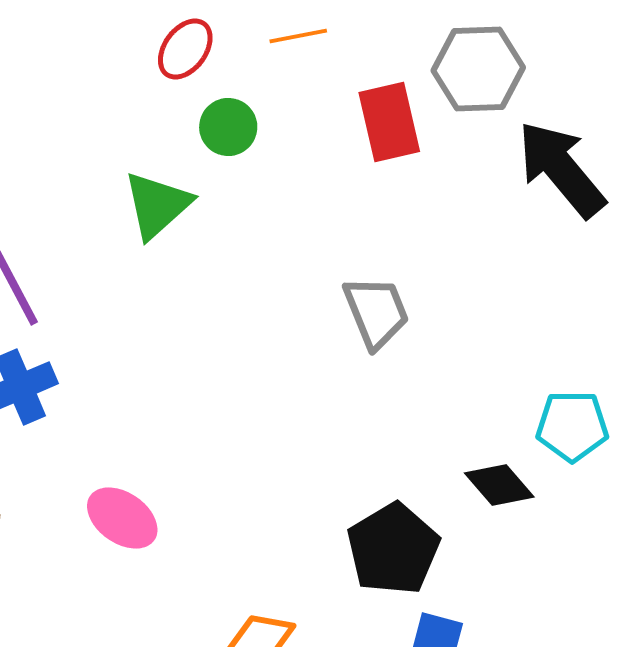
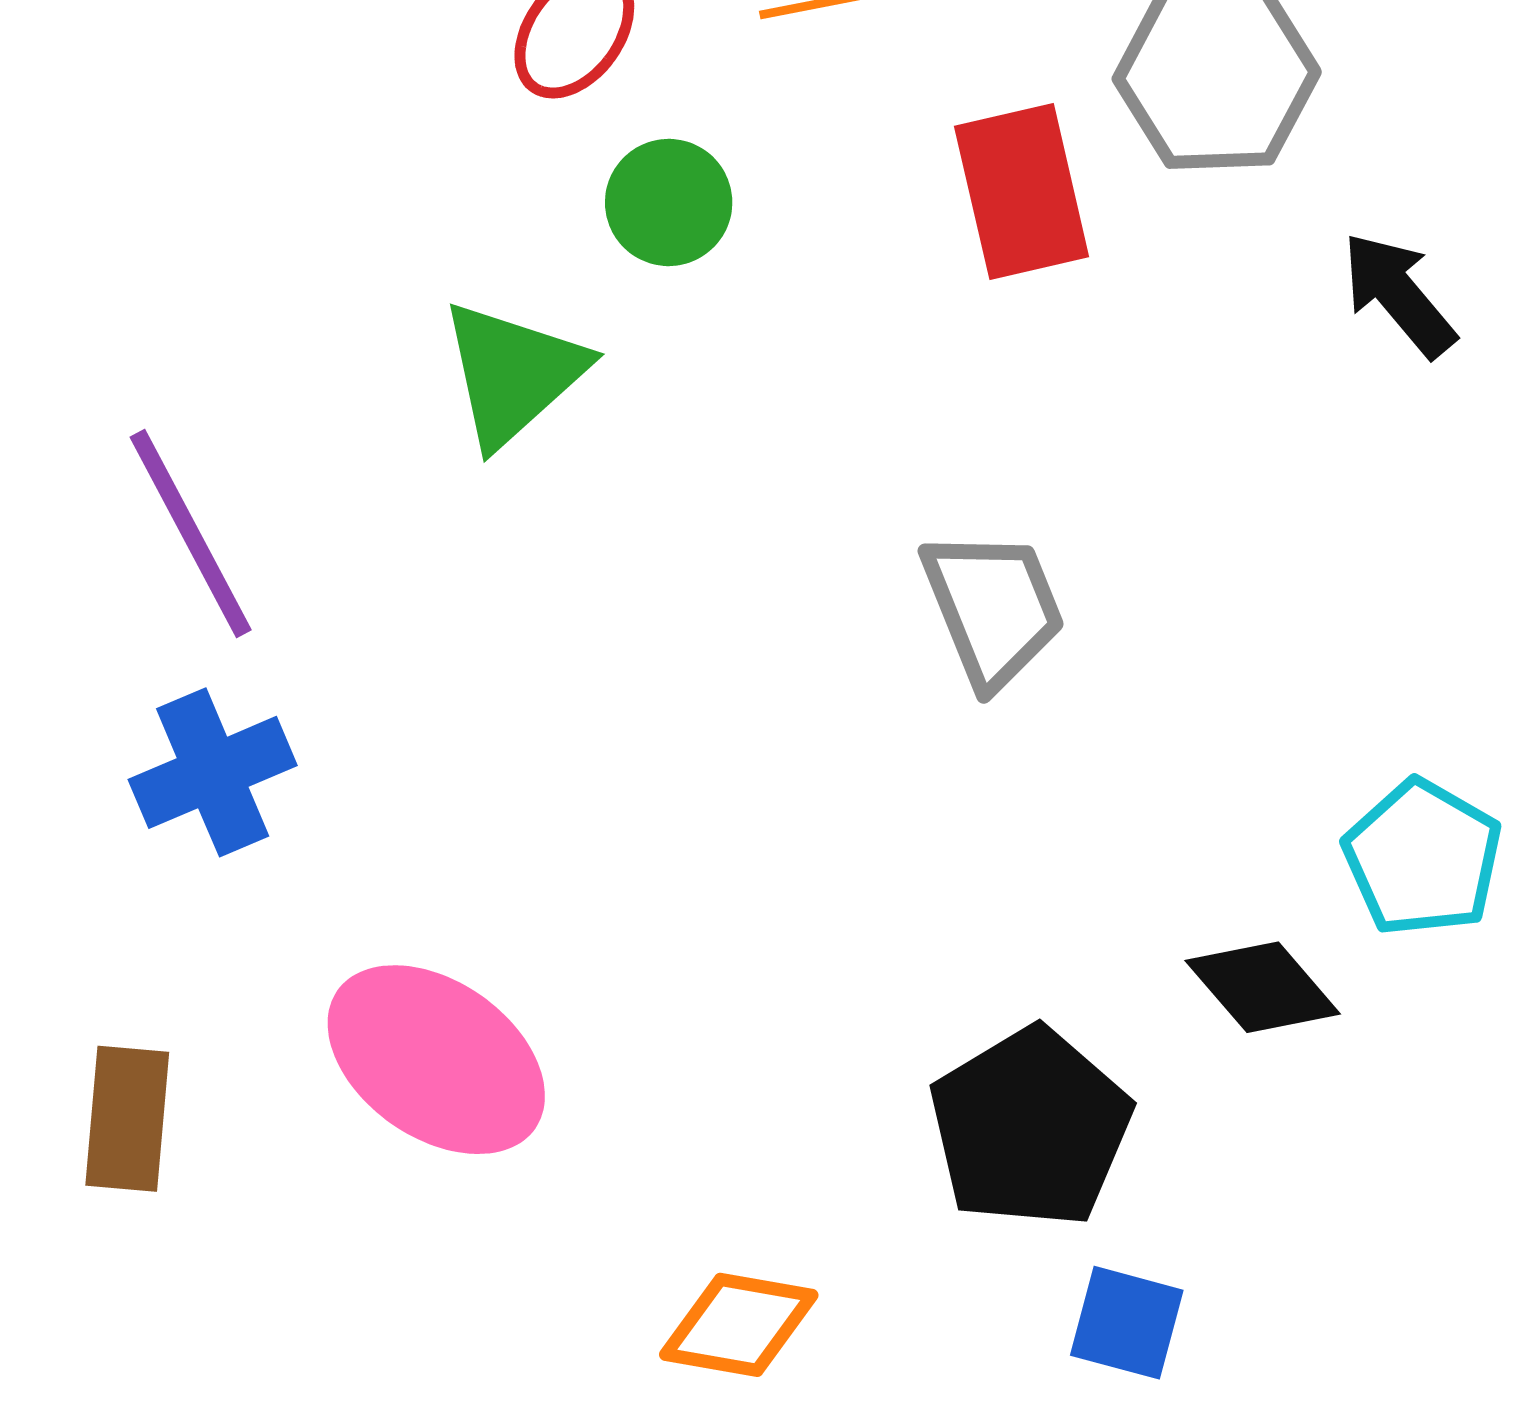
black arrow: (561, 169) -> (1399, 295), size x0.6
cyan pentagon: (572, 426) -> (1423, 858), turned 30
pink ellipse: (122, 518) -> (436, 1060), size x1.4

